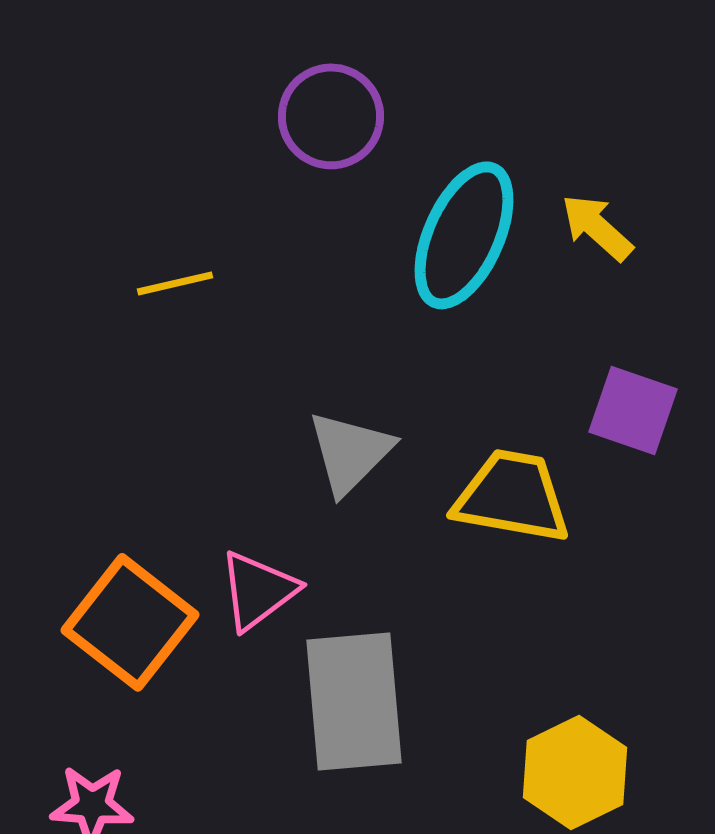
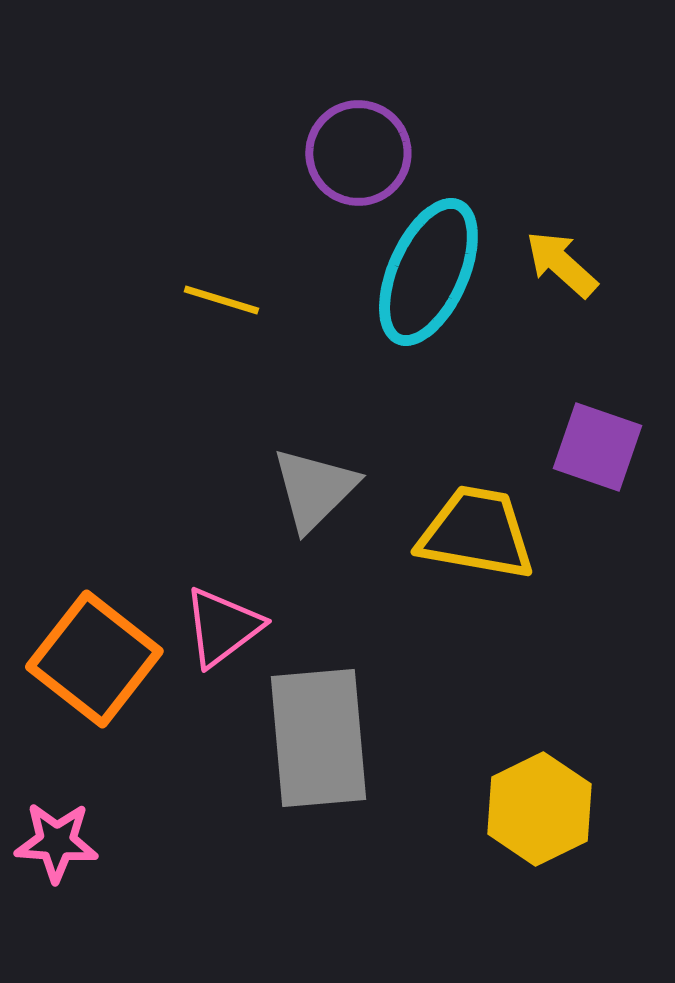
purple circle: (331, 116) -> (358, 153), moved
yellow line: (175, 283) -> (221, 300), moved, turned 30

